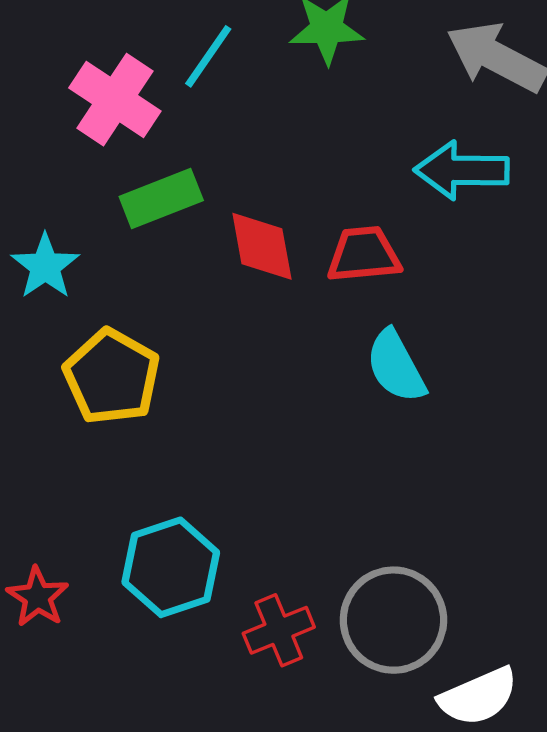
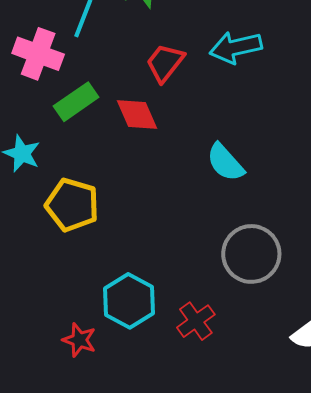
red trapezoid: (364, 254) -> (165, 63), moved, turned -33
red star: (38, 597) -> (79, 340), moved
gray circle: (393, 620) -> (251, 254), moved

